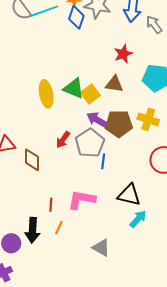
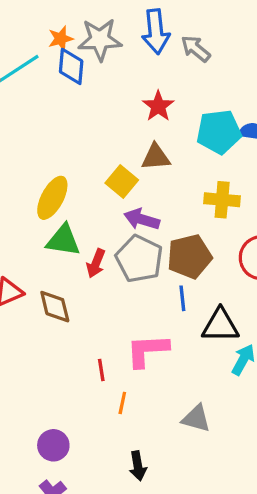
green triangle: (74, 88) -> (63, 240), moved
yellow ellipse: (46, 94) -> (52, 198), turned 52
brown pentagon: (119, 124) -> (189, 257), moved
blue line: (103, 161) -> (182, 298), moved
black arrow: (33, 230) -> (138, 466), moved, size x0.7

